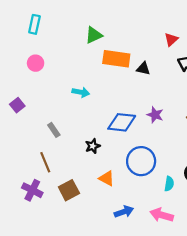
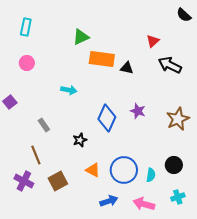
blue diamond: (122, 122) -> (107, 118), turned -72
blue circle: (141, 161) -> (124, 170), moved

